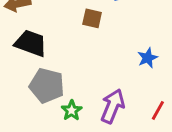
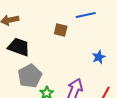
gray pentagon: (47, 86) -> (30, 76), turned 30

